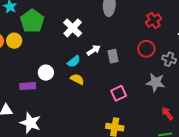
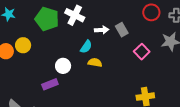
green pentagon: (32, 21) -> (47, 19), moved
white arrow: (94, 50) -> (102, 30), turned 48
pink square: (119, 93) -> (142, 52), moved

